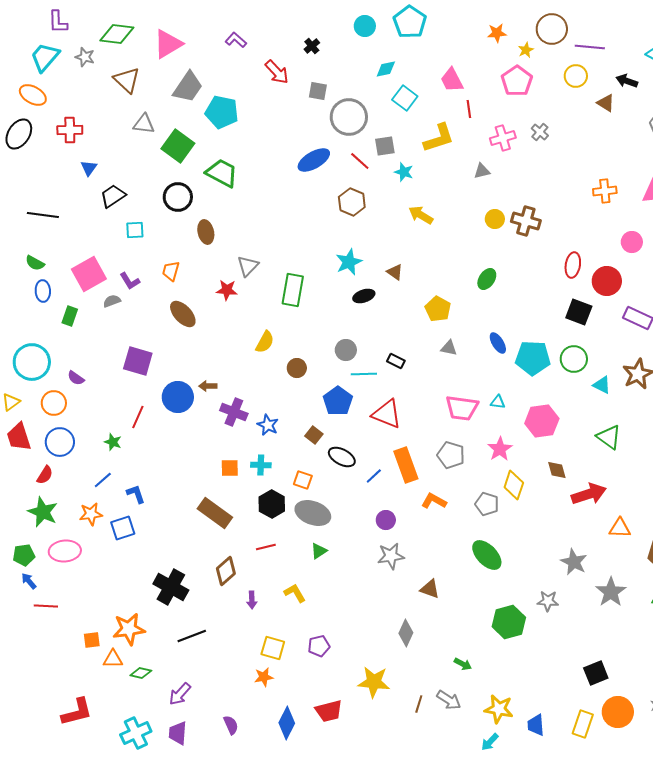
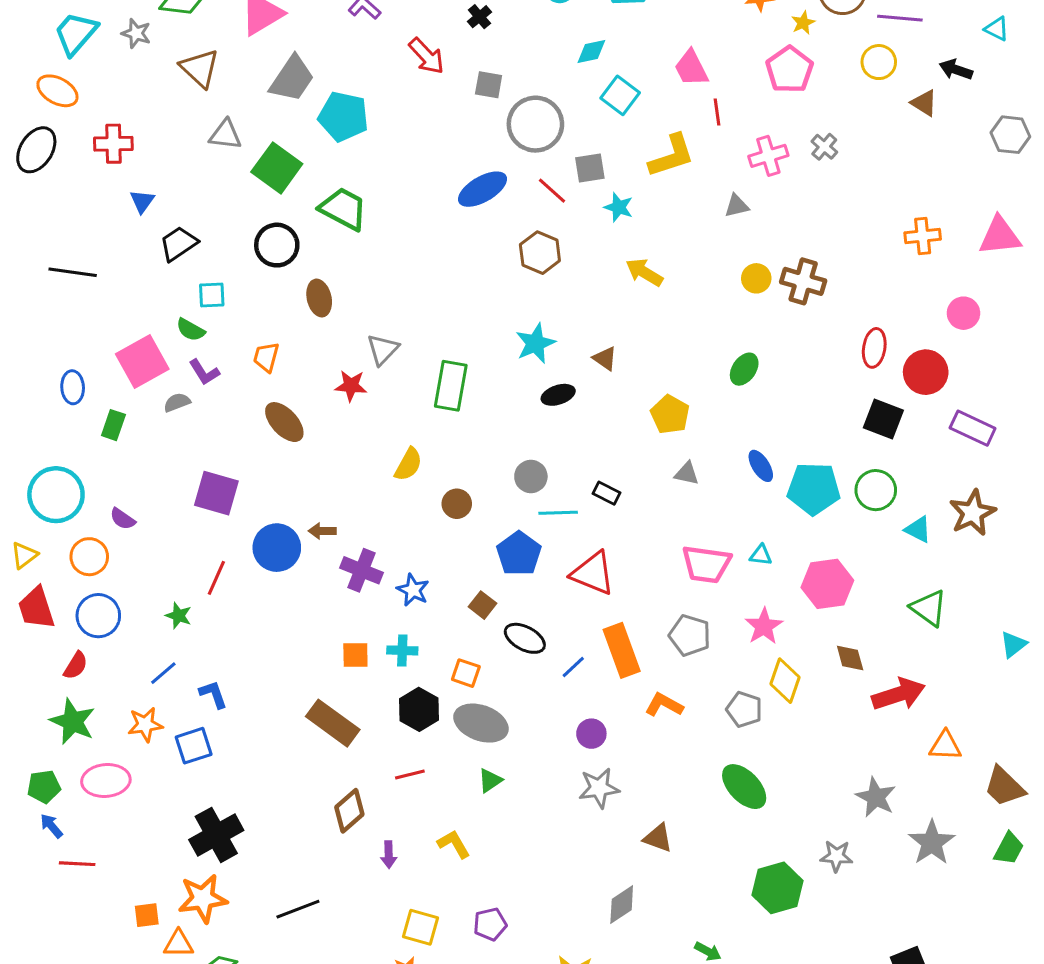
green semicircle: (35, 263) -> (191, 330), moved
black cross: (171, 587) -> (216, 835), moved, turned 32
gray diamond: (406, 633) -> (622, 905), turned 32

